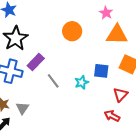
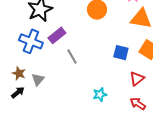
cyan star: (82, 82) -> (100, 95), moved
red arrow: (112, 116) -> (138, 104), moved

